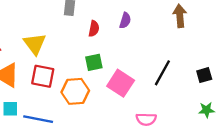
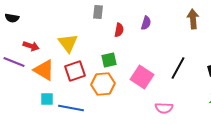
green square: (94, 62) -> (109, 60), moved
red square: (43, 76) -> (75, 71), turned -30

